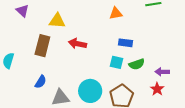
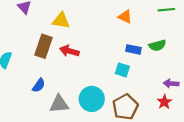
orange triangle: (116, 13) -> (125, 17), turned 32
red arrow: (77, 44) -> (69, 51), moved
green semicircle: (137, 64) -> (157, 45), moved

